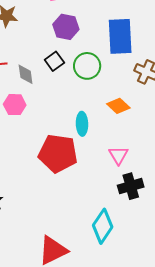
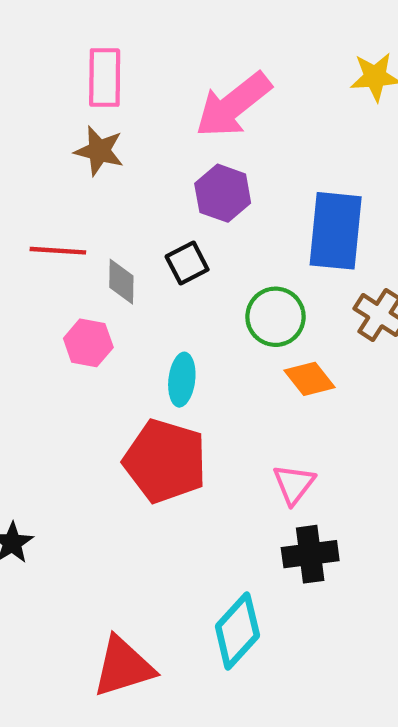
green circle: (87, 66) -> (276, 317), moved
cyan ellipse: (82, 124) -> (182, 380), moved

